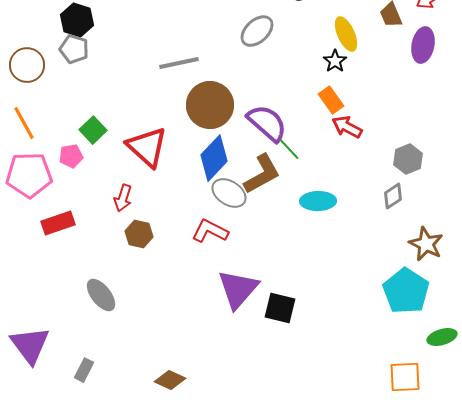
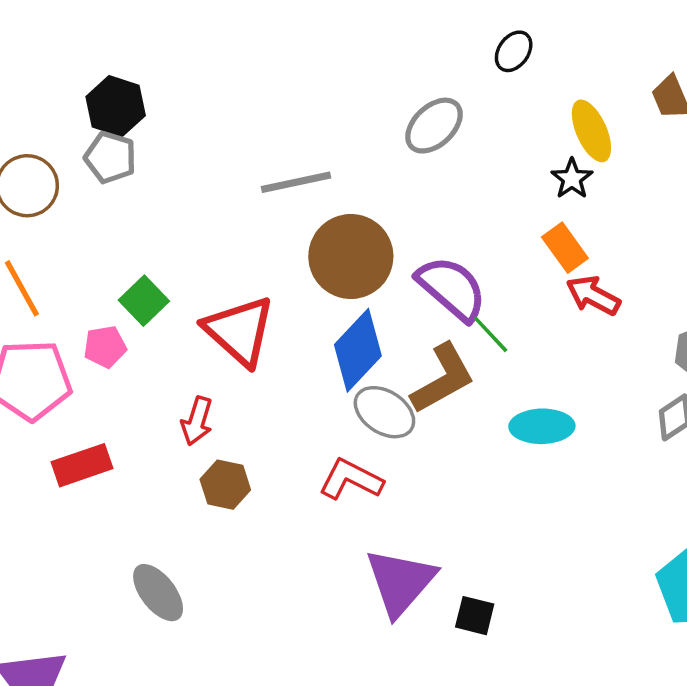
black square: (280, 308) -> (475, 616), size x0.7

